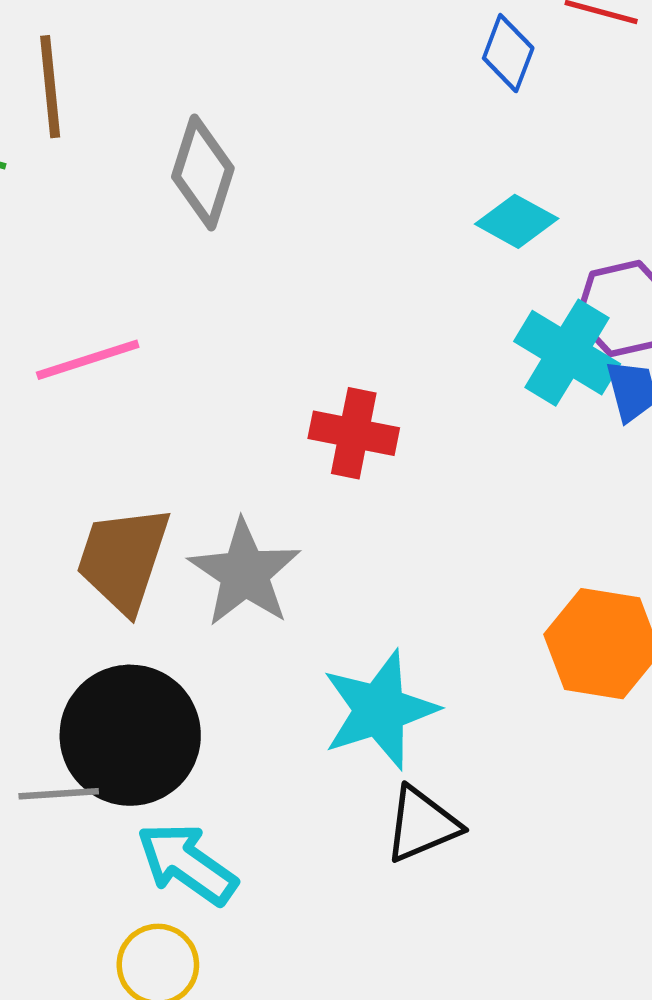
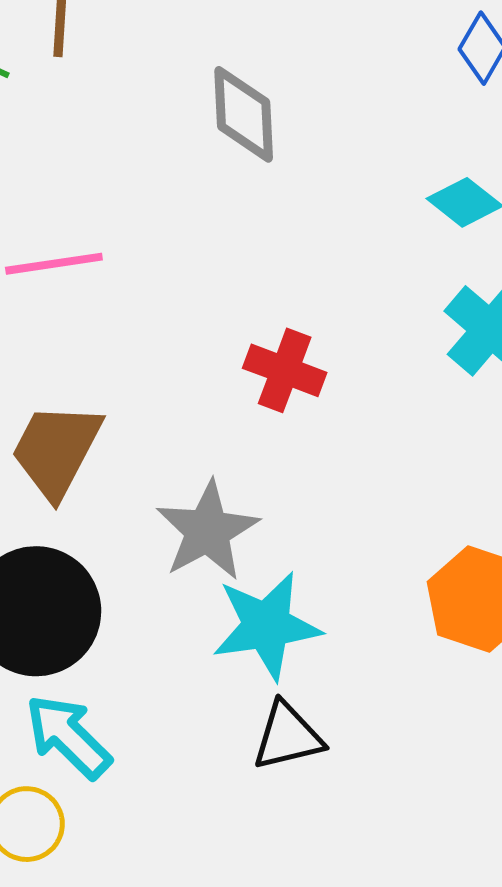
gray diamond: (203, 173) -> (244, 114), moved, turned -30
gray star: (245, 573) -> (207, 531), moved

